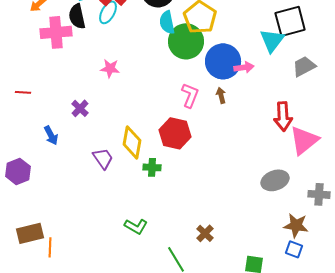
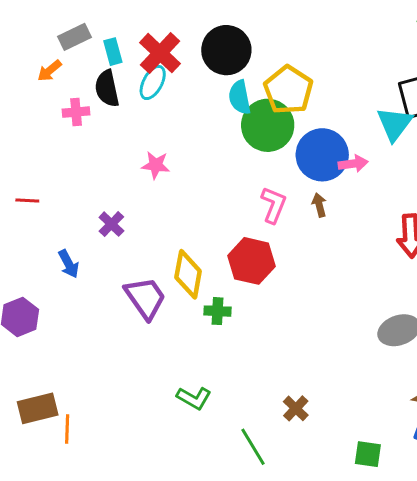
pink cross: (56, 32) -> (76, 112), size x0.6
purple trapezoid: (103, 158) -> (145, 298), size x1.4

